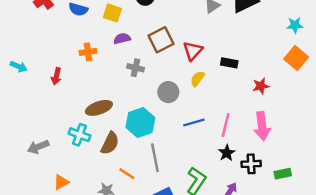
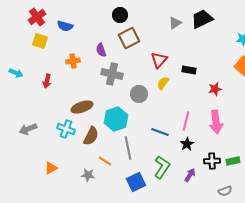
yellow square: (112, 13) -> (40, 41), moved
purple semicircle: (122, 39) -> (101, 50), turned -96
brown square: (161, 40) -> (129, 38), moved
gray cross: (135, 68) -> (112, 74), size x1.5
blue line: (194, 123) -> (160, 132), moved, turned 36
gray arrow: (38, 147) -> (28, 129), moved
black cross: (251, 164) -> (212, 161), moved

